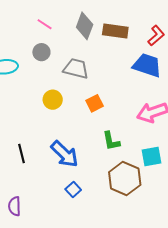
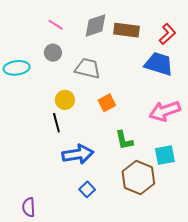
gray diamond: (85, 26) -> (96, 25), turned 52
black line: (22, 153) -> (56, 123), moved
blue arrow: (65, 154) -> (78, 154), turned -52

